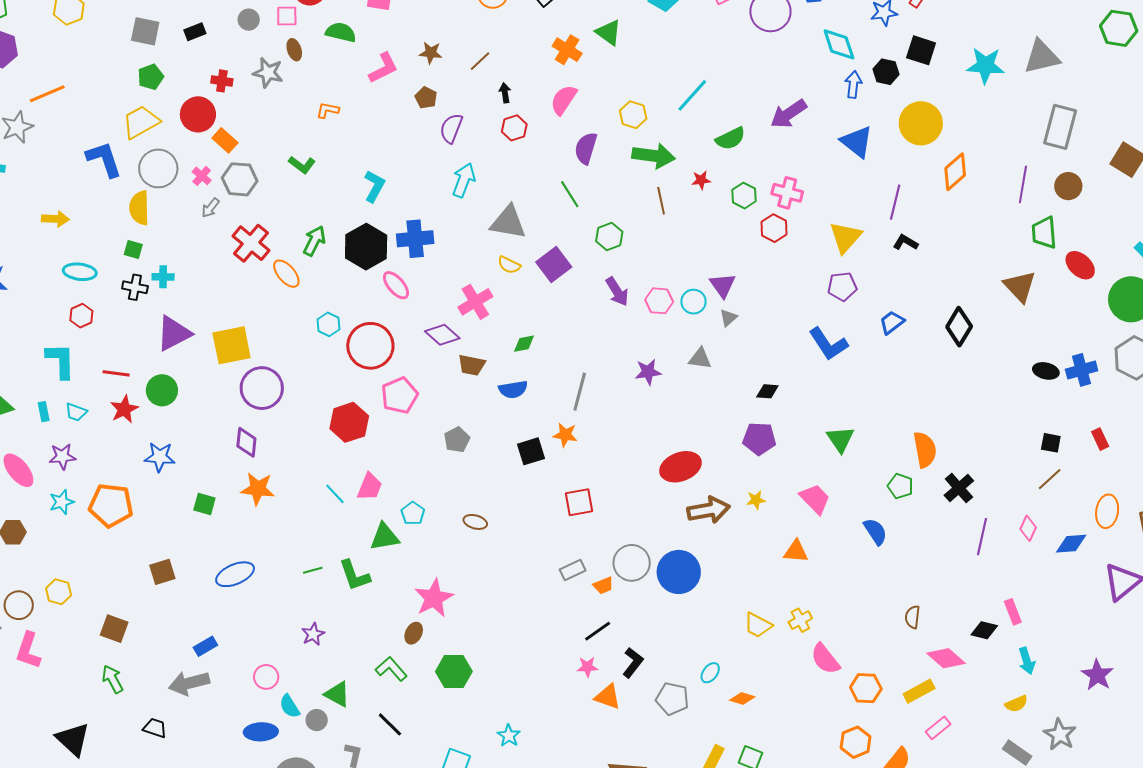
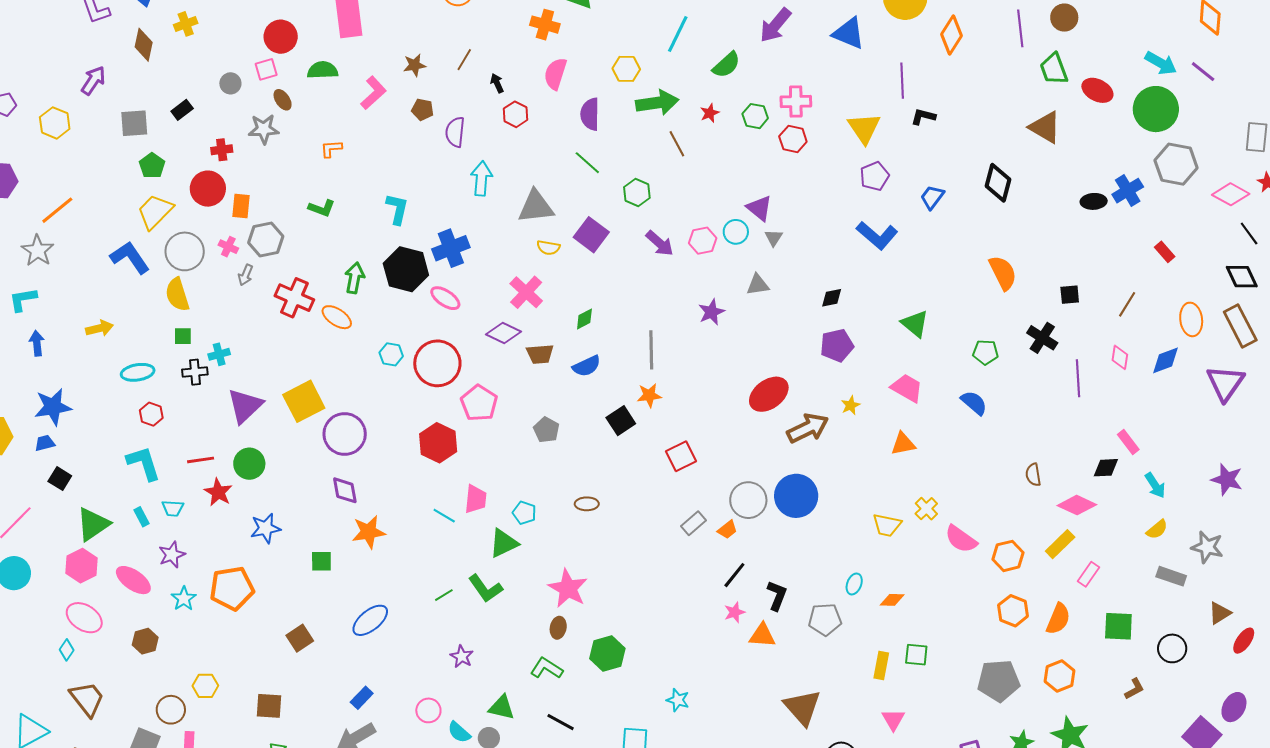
orange rectangle: (225, 140) -> (241, 206), turned 70
black square: (1051, 443) -> (1070, 295), moved
orange semicircle: (925, 450) -> (1003, 273), moved

